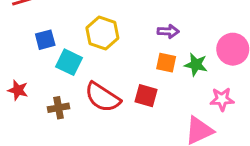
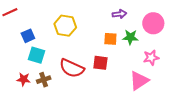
purple arrow: (168, 31) -> (119, 14), moved
cyan square: (69, 62) -> (37, 55), moved
red star: (18, 90) -> (24, 79), moved

